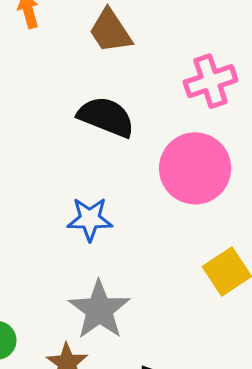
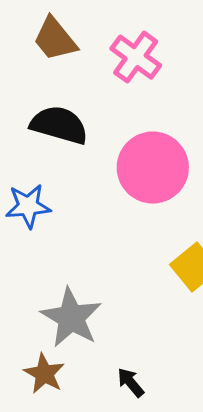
pink cross: (210, 81) -> (136, 57), moved, turned -30
blue star: (90, 219) -> (28, 206), moved

